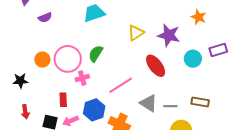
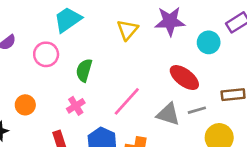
pink circle: (68, 59) -> (46, 54), moved, size x0.7
orange circle: (42, 60) -> (25, 105), moved
red ellipse: (156, 66) -> (184, 78), moved

